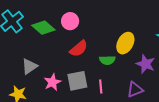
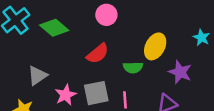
pink circle: (70, 21) -> (106, 15), moved

